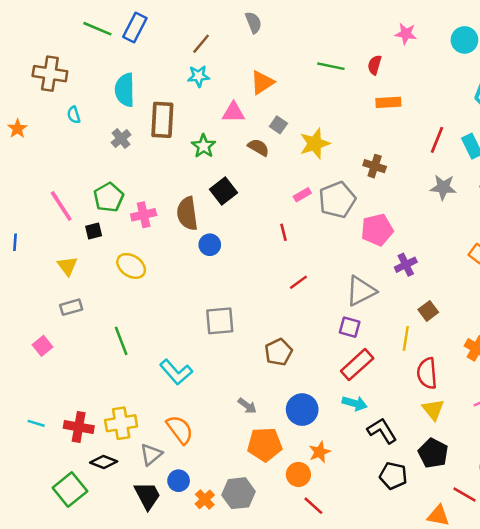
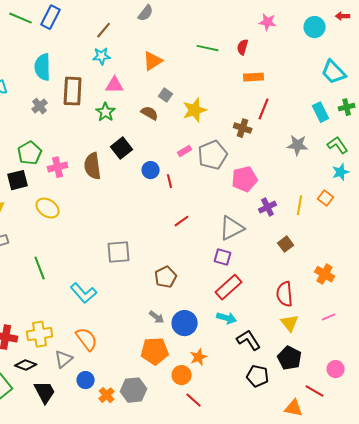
gray semicircle: (253, 22) -> (146, 13), turned 60
pink triangle: (233, 112) -> (115, 85), moved
red line: (437, 140) -> (264, 109), moved
black square: (94, 231) -> (18, 180), size x1.5
blue circle: (210, 245) -> (151, 170), moved
yellow line: (406, 338) -> (300, 205), moved
gray arrow: (247, 406) -> (157, 317), moved
black trapezoid: (147, 496) -> (45, 392), moved

